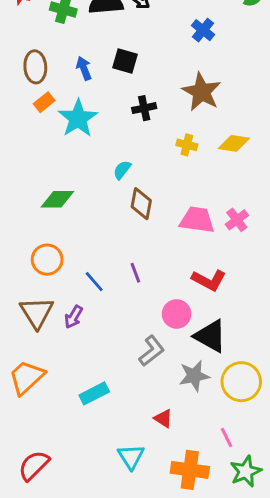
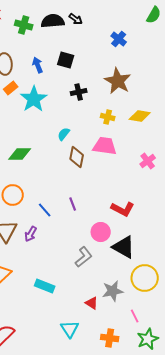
pink trapezoid: (197, 220) -> (105, 146), moved
pink cross: (237, 220) -> (148, 161), moved
gray star: (194, 376) -> (113, 291), moved
cyan rectangle: (94, 393) -> (45, 286), turned 48
orange cross: (190, 470) -> (110, 338), size x0.7

